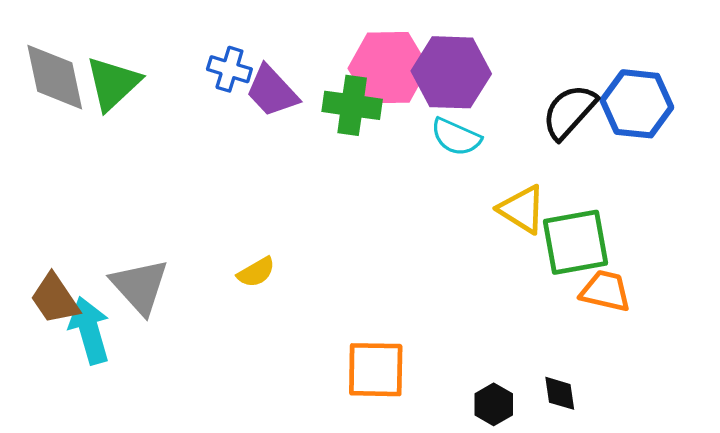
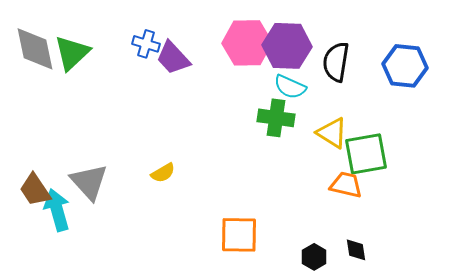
green cross: (352, 105) -> (276, 118), moved
black semicircle: (569, 112) -> (336, 62), moved, turned -33
orange trapezoid: (605, 291) -> (346, 185), moved

